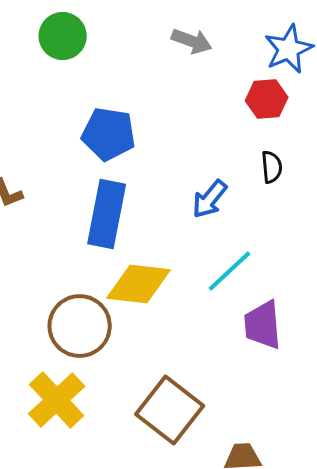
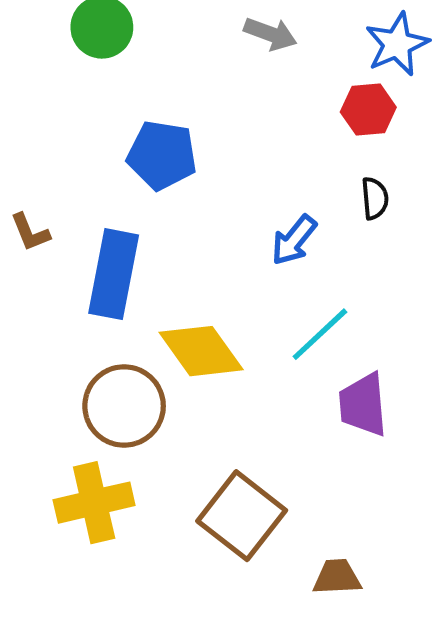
blue rectangle: (107, 214) -> (114, 274), moved
yellow diamond: (139, 284) -> (201, 351), turned 48
yellow cross: (57, 400) -> (94, 503), turned 30

